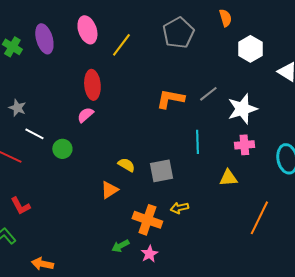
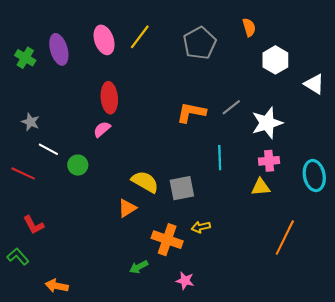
yellow line: (121, 45) -> (140, 37), moved
yellow semicircle: (126, 165) -> (145, 182), size x1.5
yellow triangle: (228, 178) -> (261, 187), moved
pink star: (149, 254) -> (185, 281), moved, turned -30

